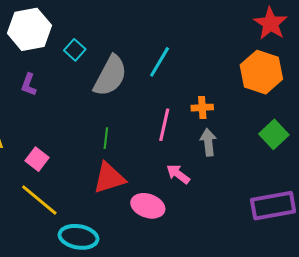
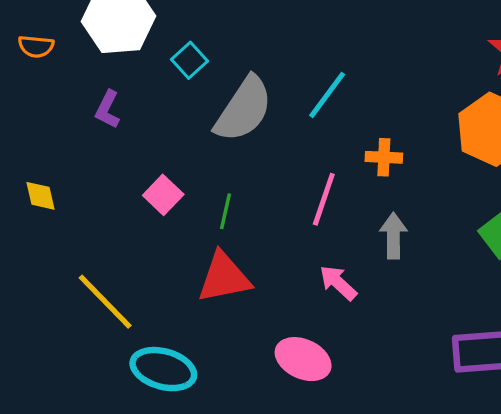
orange cross: (202, 108) -> (384, 157), moved
pink square: (37, 159) -> (163, 195), moved
pink ellipse: (148, 206) -> (303, 359), moved

